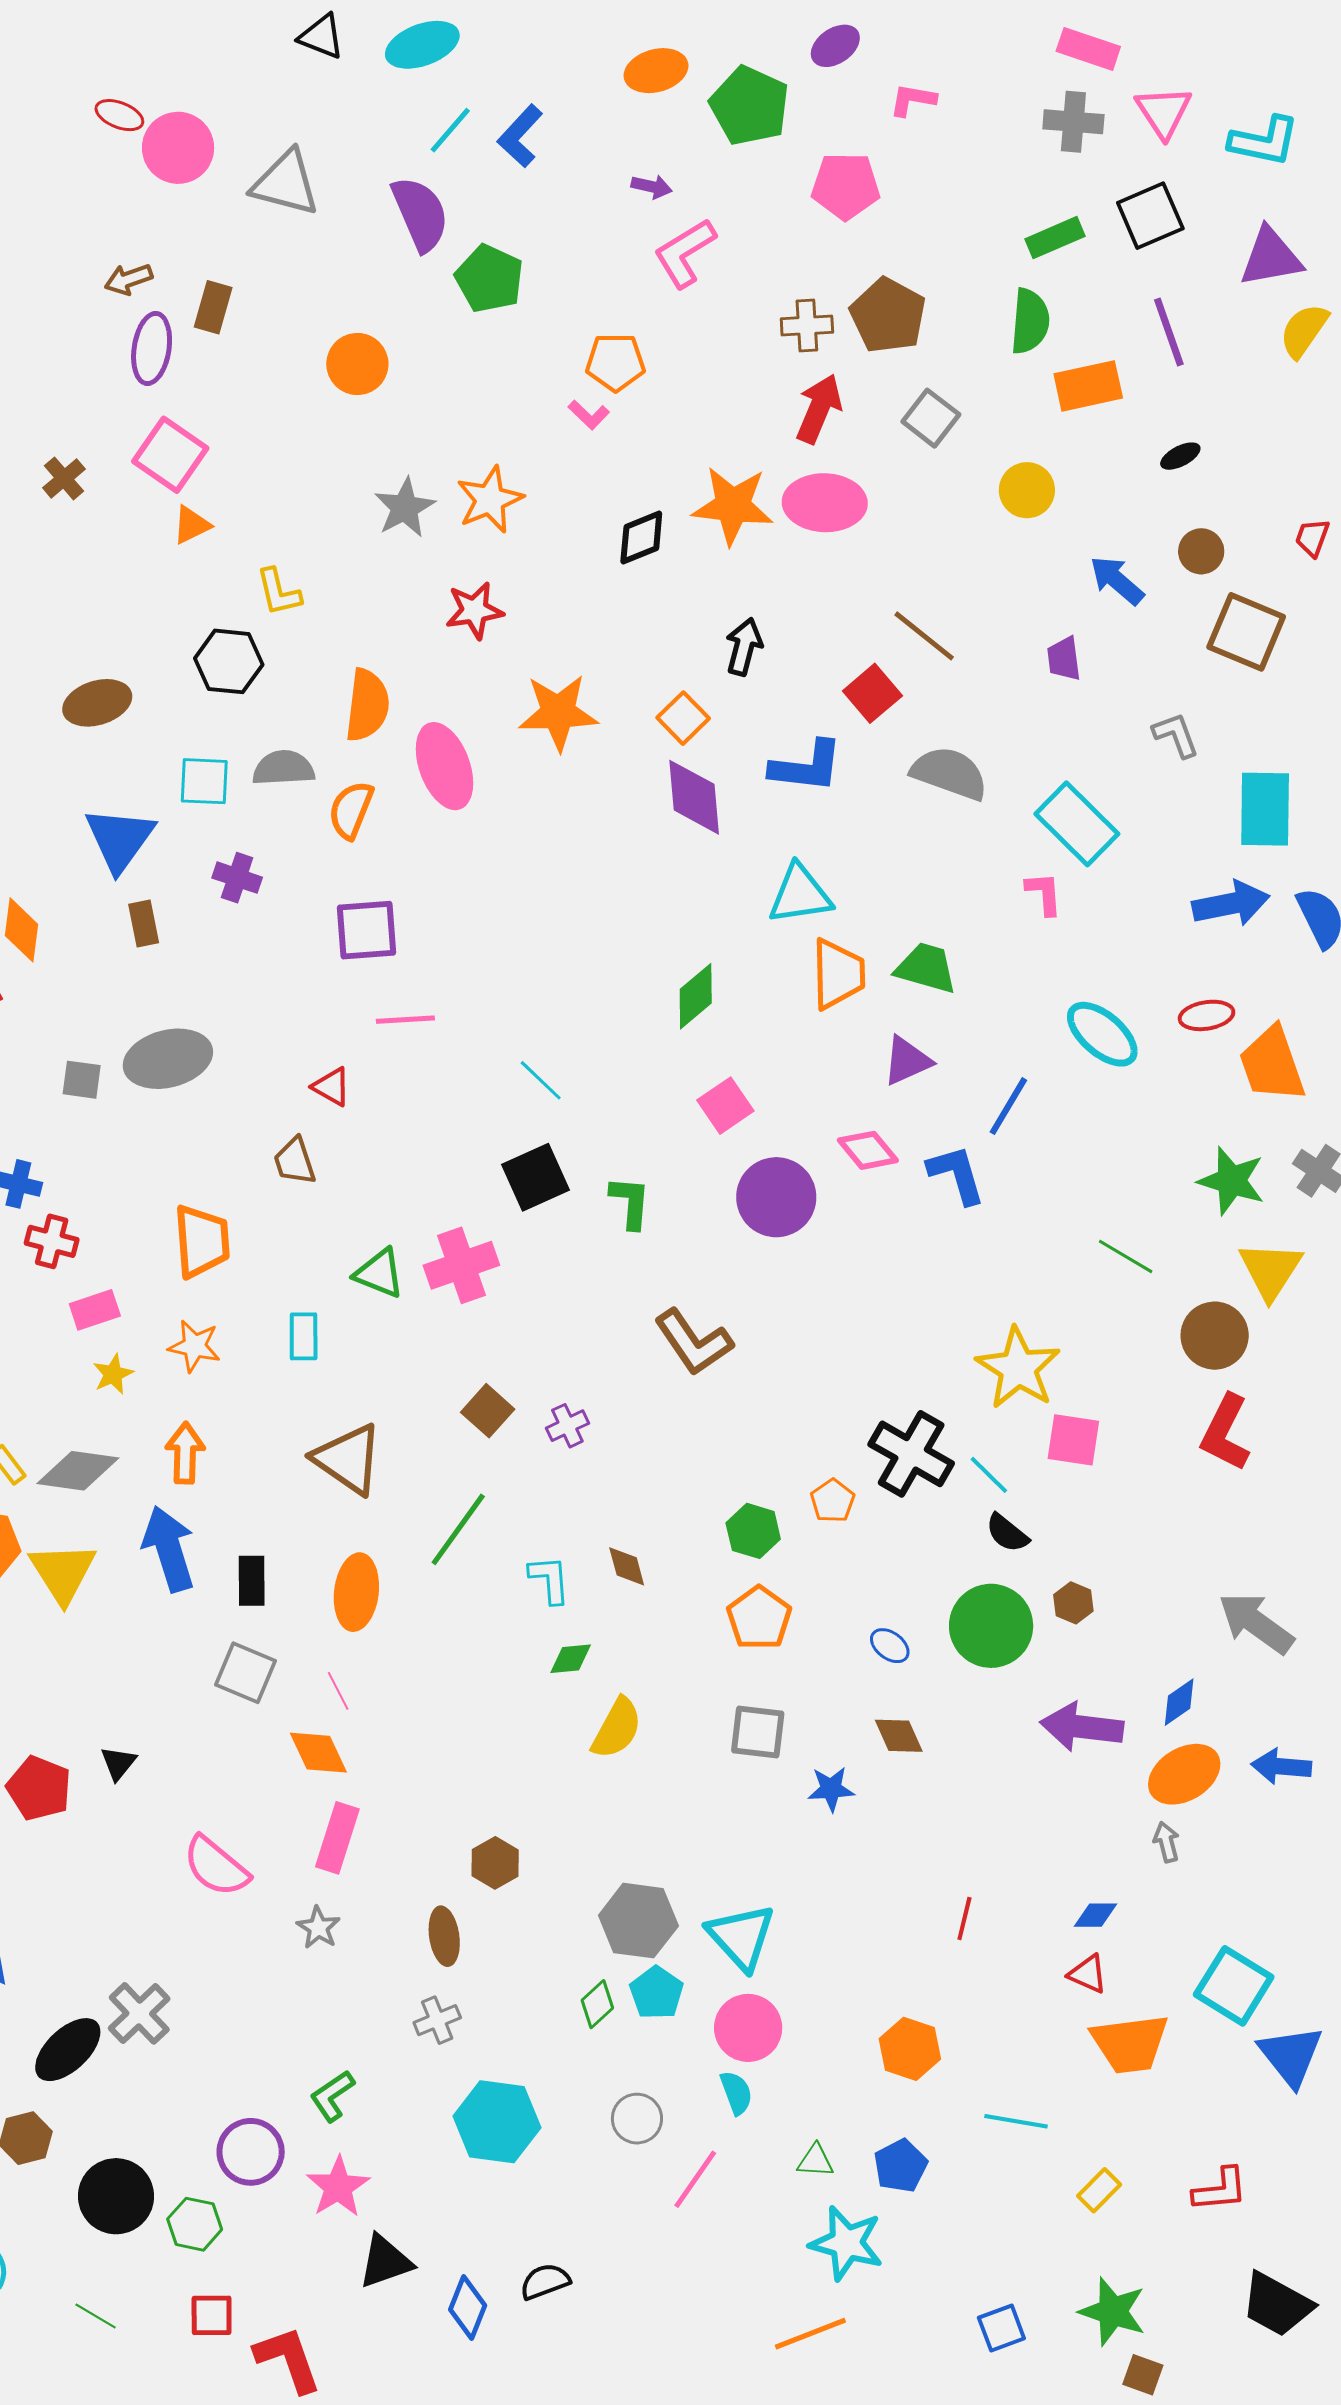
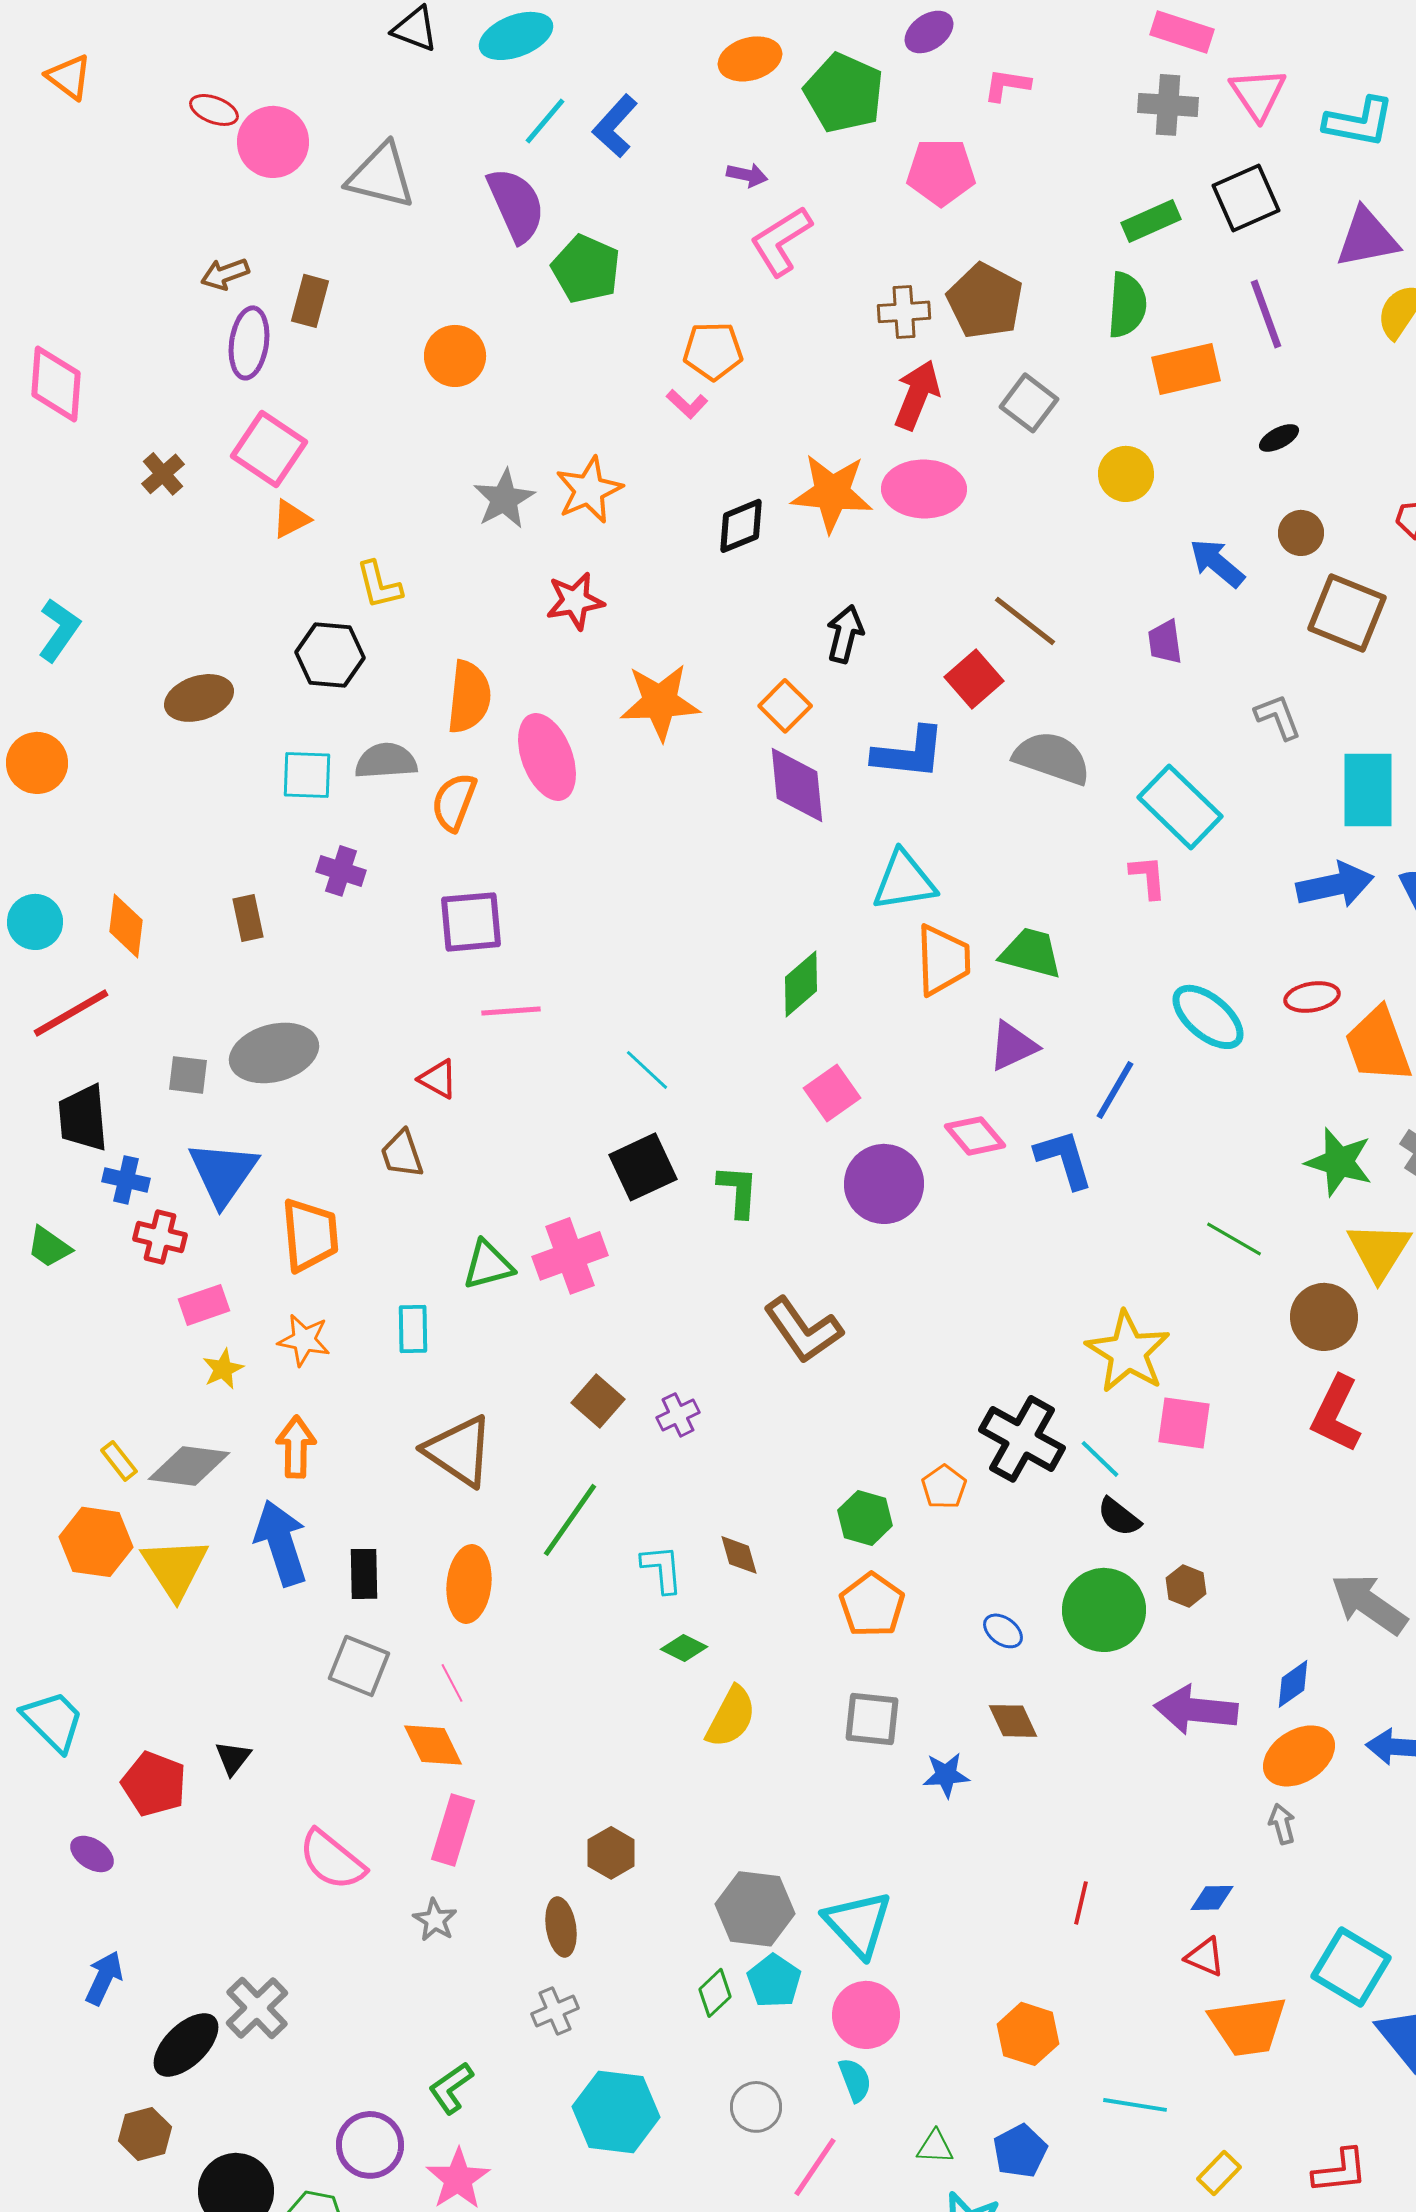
blue triangle: (120, 839) -> (223, 1173), moved
green triangle: (379, 1273) -> (488, 1265), turned -36
green diamond: (571, 1659) -> (684, 1648), turned 33

